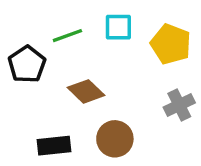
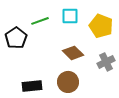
brown diamond: (86, 91) -> (73, 53), moved

